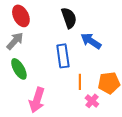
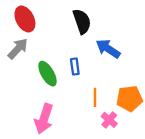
blue rectangle: (63, 56) -> (75, 66), size x0.6
green ellipse: (19, 69) -> (47, 74), moved

